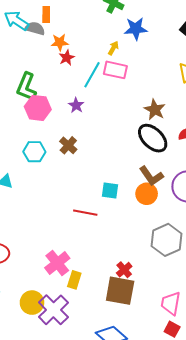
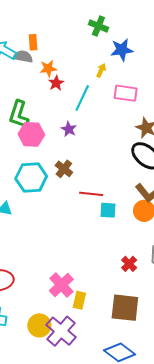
pink rectangle: (115, 70) -> (126, 93), moved
cyan hexagon: (34, 152) -> (31, 177), size x1.4
red line: (85, 213) -> (91, 194), moved
red cross: (124, 270) -> (129, 264), moved

